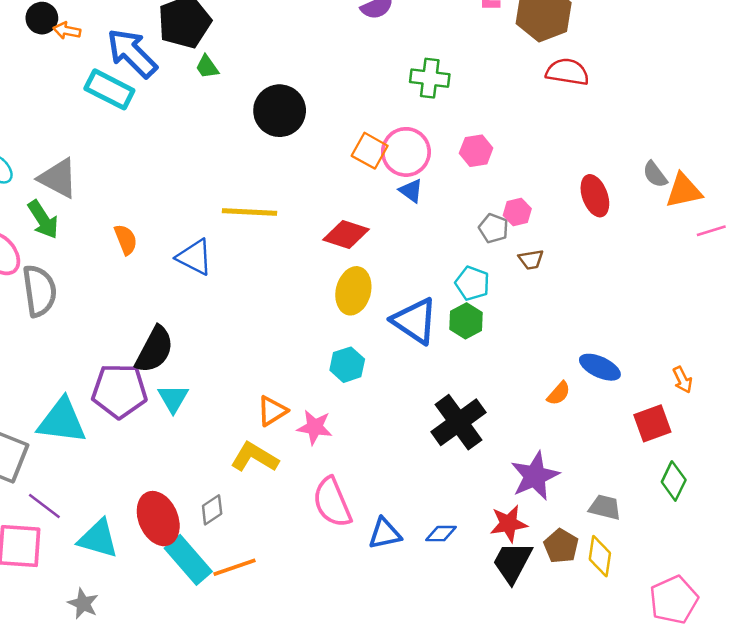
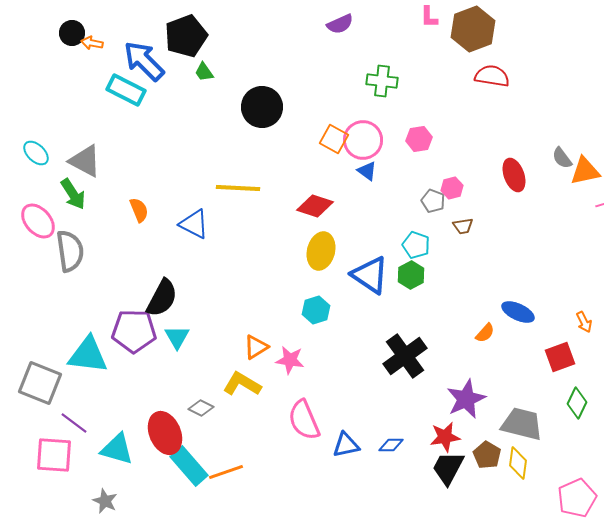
gray trapezoid: (605, 507) -> (522, 424), size x1.6
gray diamond: (212, 510) -> (201, 408), moved, turned 60

